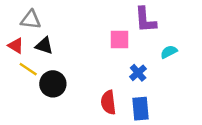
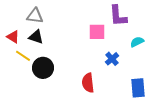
gray triangle: (31, 20) -> (35, 16), moved
blue rectangle: (140, 109) -> (138, 88), moved

